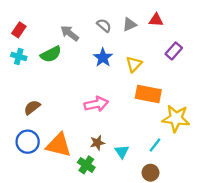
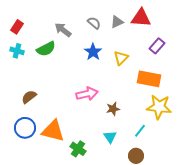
red triangle: (156, 20) -> (141, 18), size x1.5
orange rectangle: (148, 94) -> (149, 79), moved
brown star: (97, 143) -> (113, 109), moved

